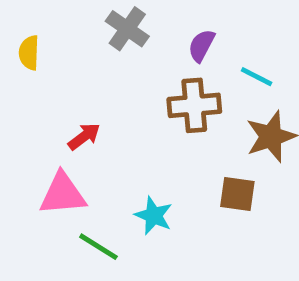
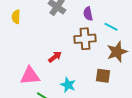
purple semicircle: (201, 45) -> (88, 14), turned -40
red arrow: (84, 137) -> (55, 57), moved

